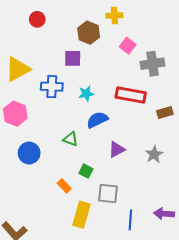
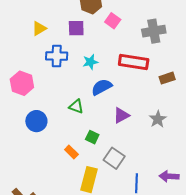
pink square: (128, 46) -> (113, 21), moved
yellow triangle: (18, 69) -> (39, 28), moved, size x0.6
gray square: (108, 193) -> (114, 158), turned 30

